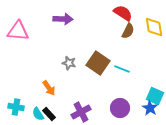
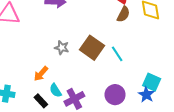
cyan line: (122, 69) -> (117, 54), turned 35
orange arrow: (49, 88) -> (41, 74), turned 77
cyan semicircle: (38, 114) -> (56, 90), moved

